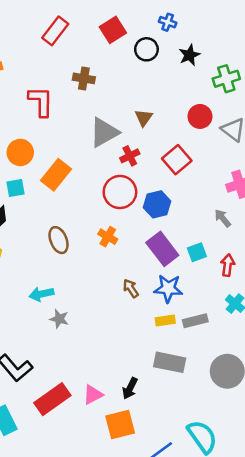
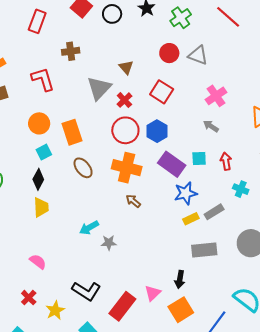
orange rectangle: (56, 175) -> (72, 132), turned -40
orange cross: (108, 237) -> (127, 168), size x1.8
brown ellipse: (59, 240) -> (83, 168), moved
cyan square: (197, 252) -> (199, 159), turned 35
brown arrow: (131, 288) -> (133, 201), moved

